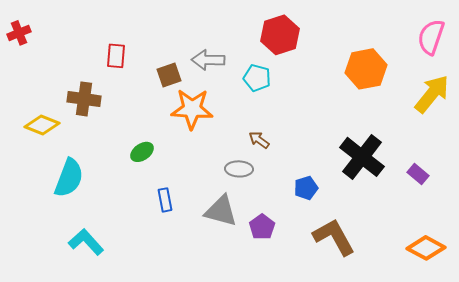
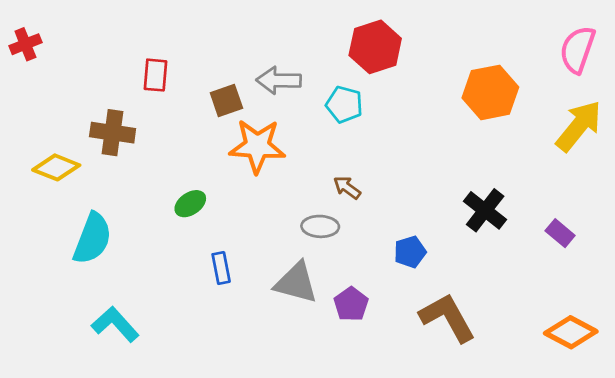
black cross: (362, 157) -> (485, 210), size x0.7

